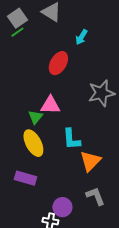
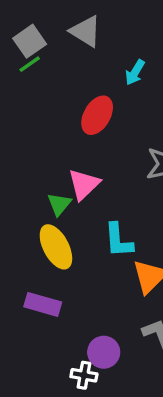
pink triangle: (50, 105) -> (84, 184), turned -45

